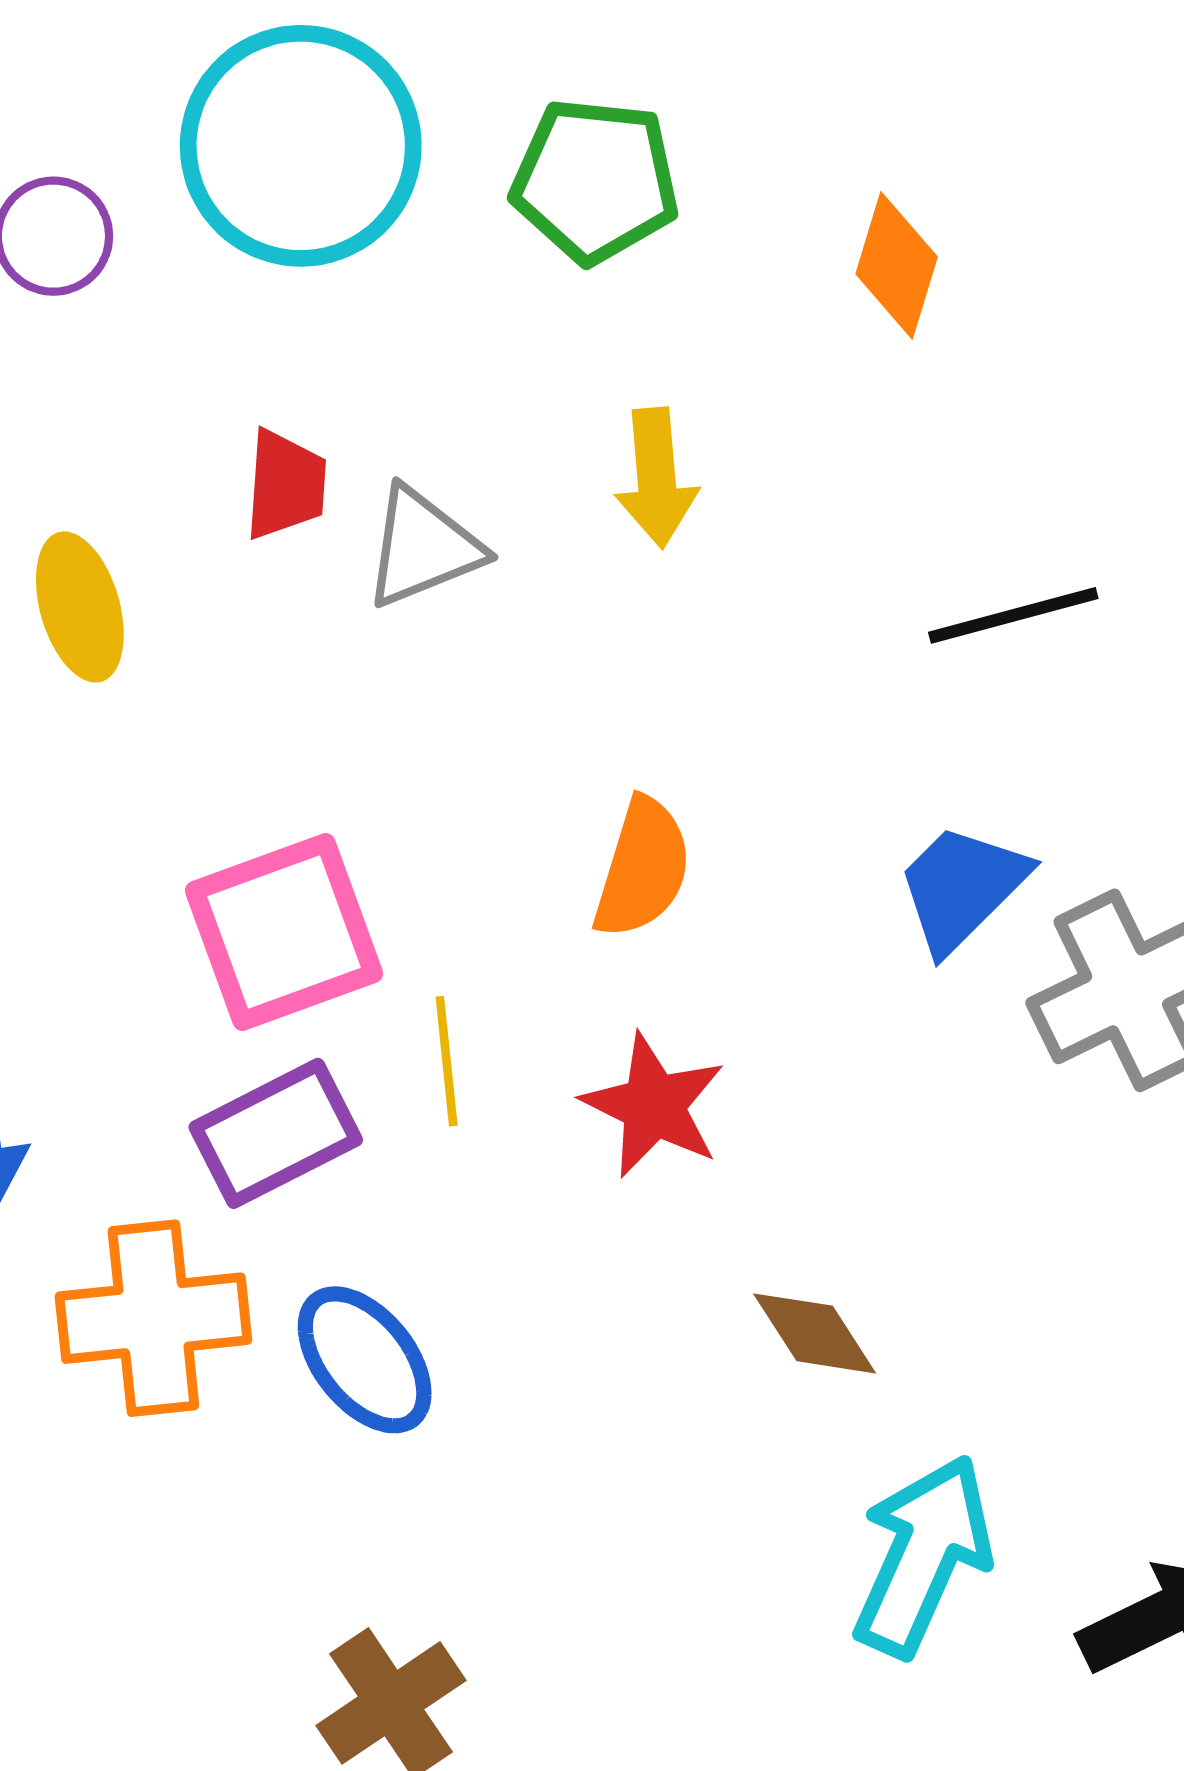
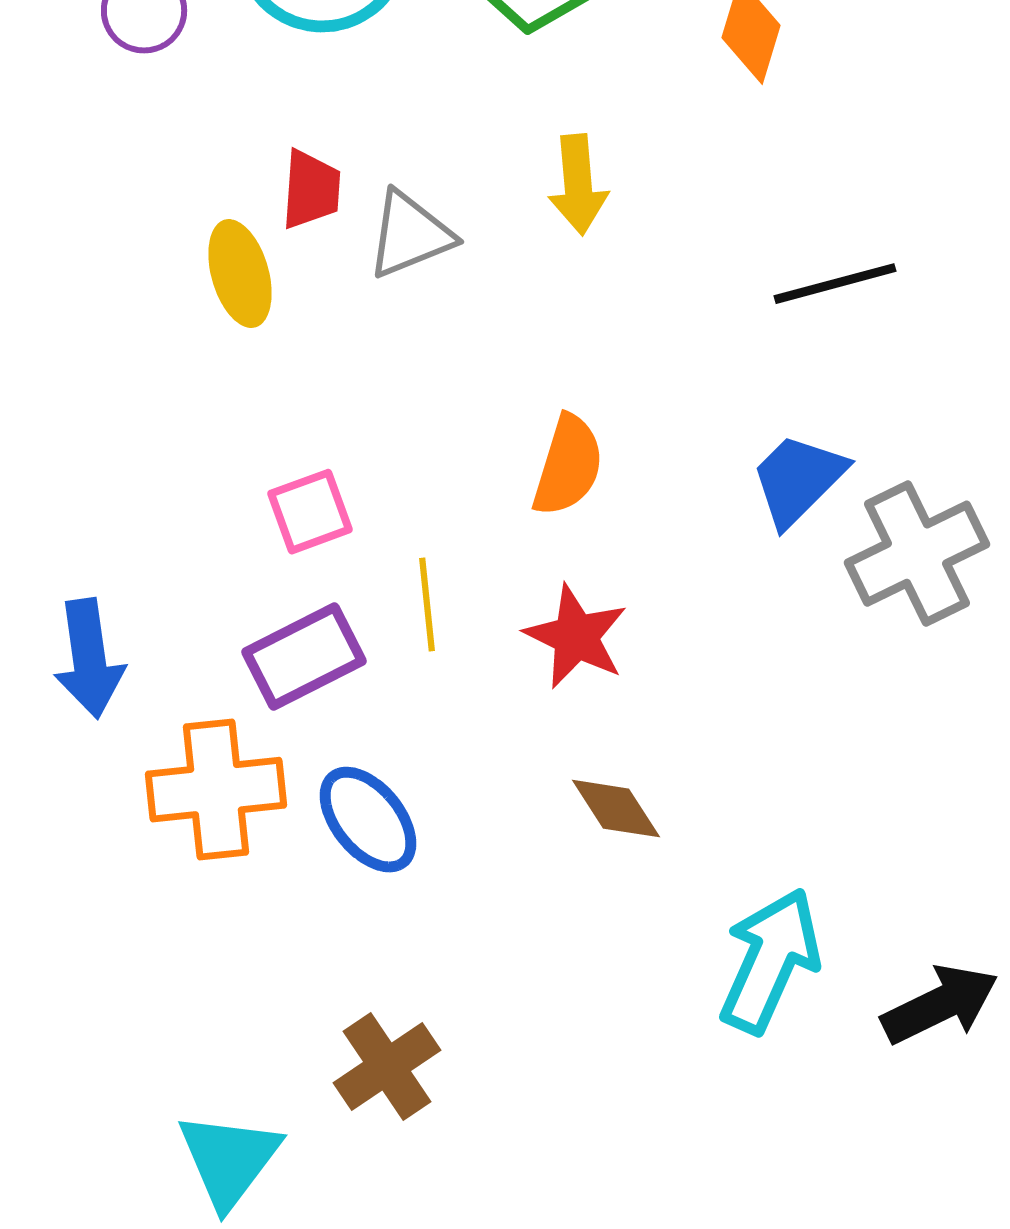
yellow ellipse: (80, 607) -> (240, 274), moved
pink square: (284, 932) -> (310, 512), size x0.6
brown diamond: (815, 1333) -> (616, 809), moved

